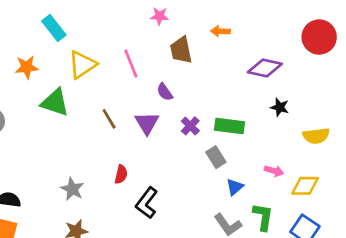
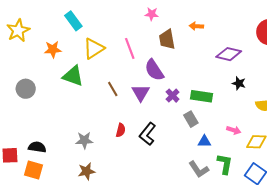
purple semicircle: (165, 92) -> (154, 70), size x1.6
blue triangle: (235, 187) -> (204, 141), turned 40
gray star: (72, 189) -> (84, 140), turned -30
black L-shape: (147, 203) -> (148, 134), moved

